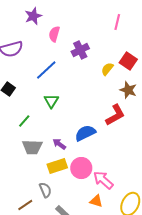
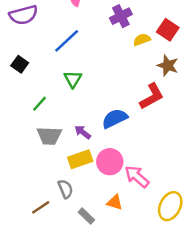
purple cross: (80, 50) -> (121, 16), moved
yellow semicircle: (107, 69) -> (142, 40), turned 32
orange triangle: (96, 201) -> (115, 202), moved

